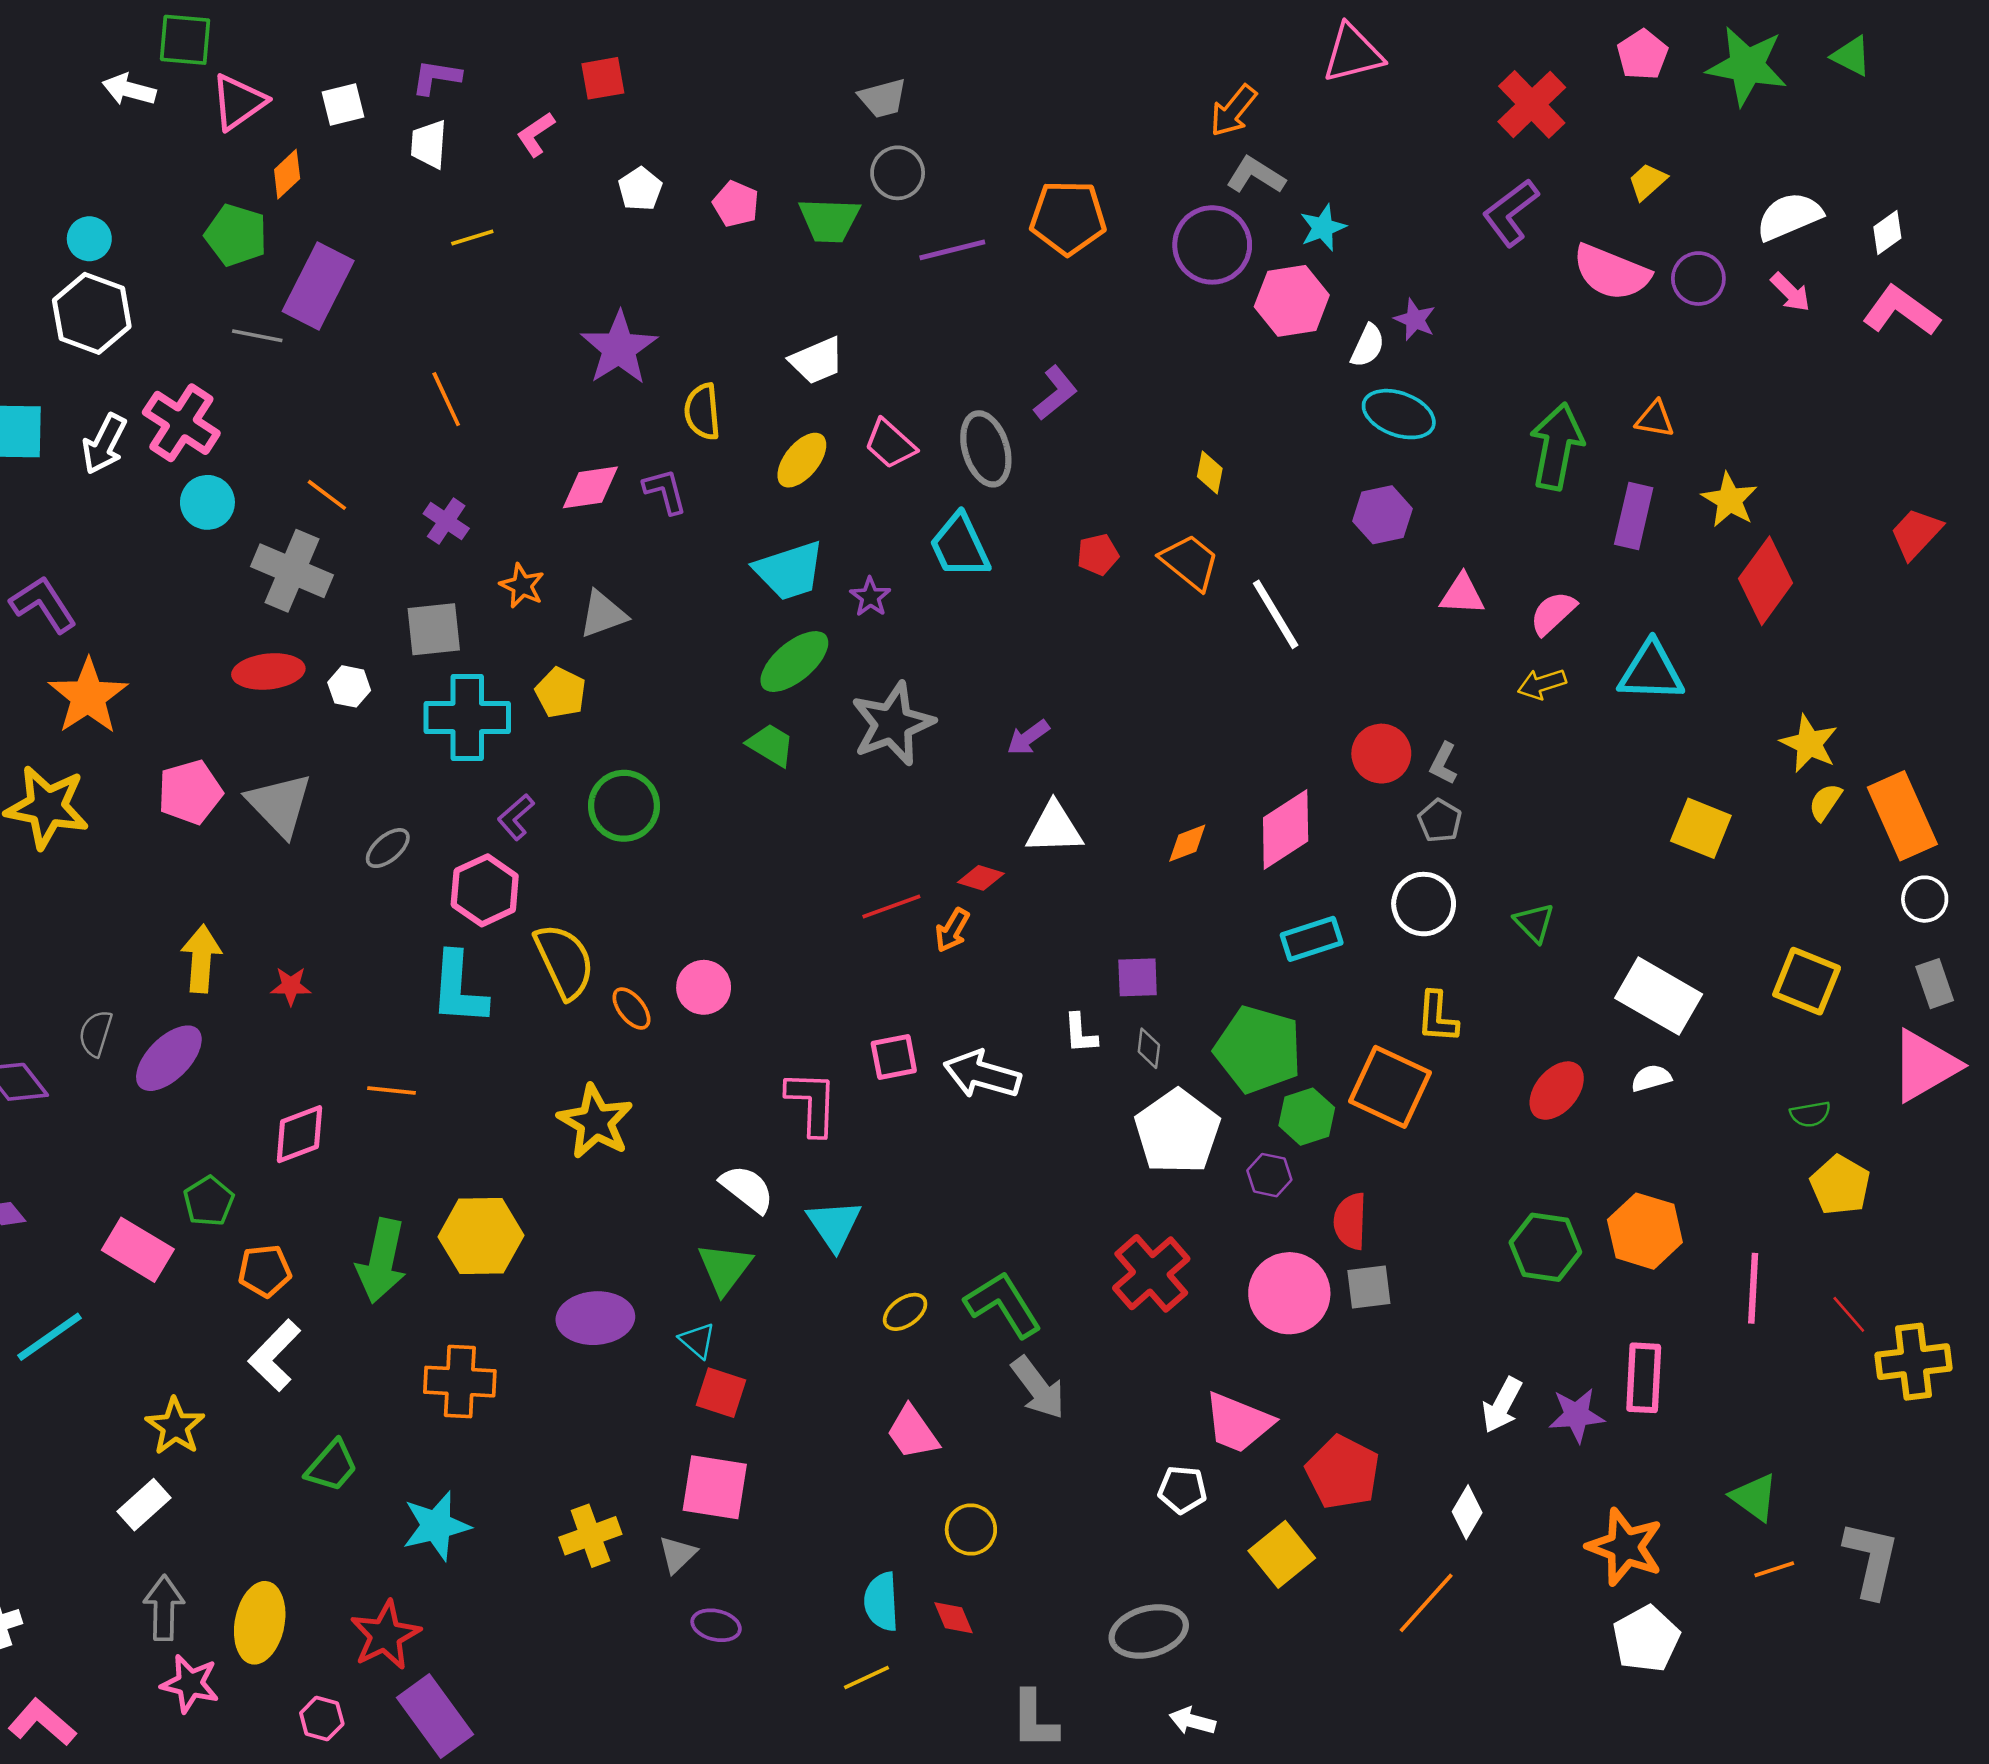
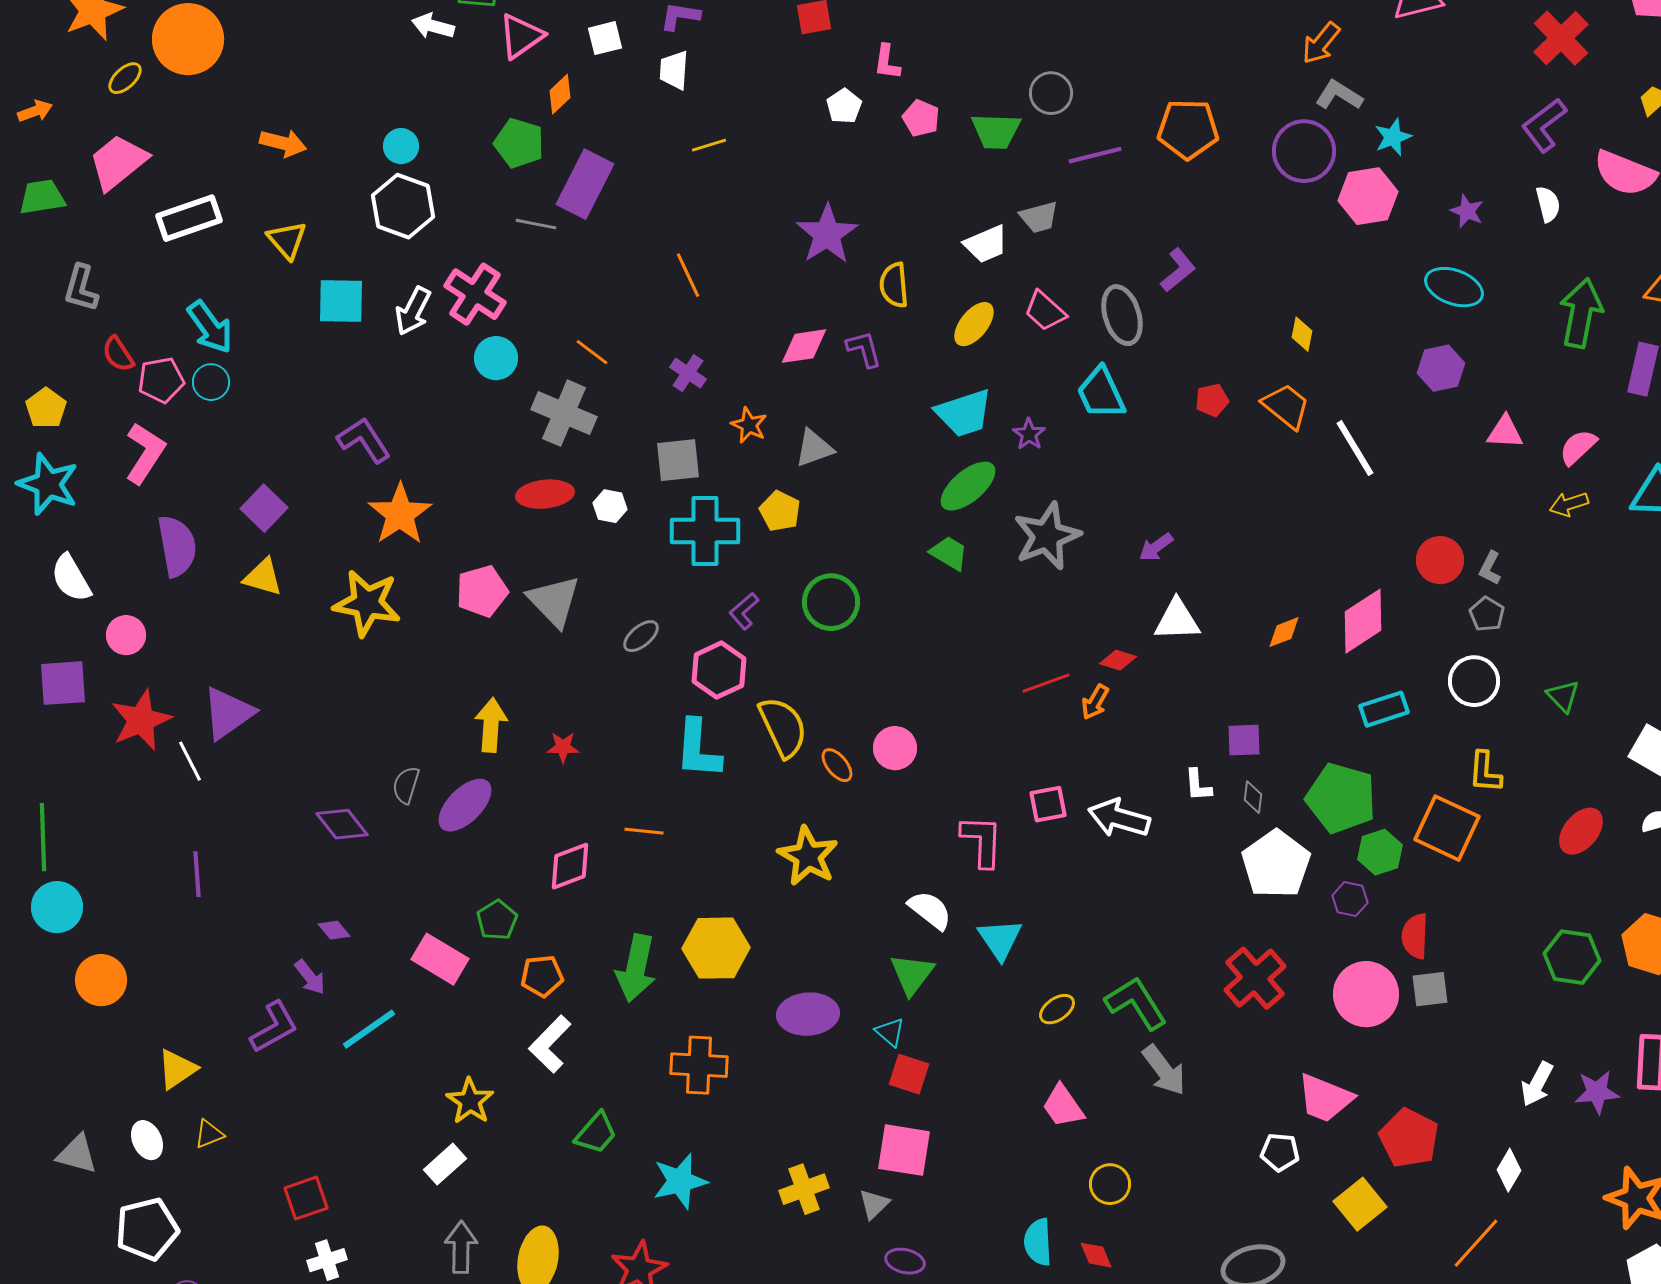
gray trapezoid: (883, 98) -> (1039, 217), moved
pink L-shape: (536, 134) -> (887, 62), moved, turned -48
white semicircle: (1368, 346) -> (1548, 204), moved, turned -39

